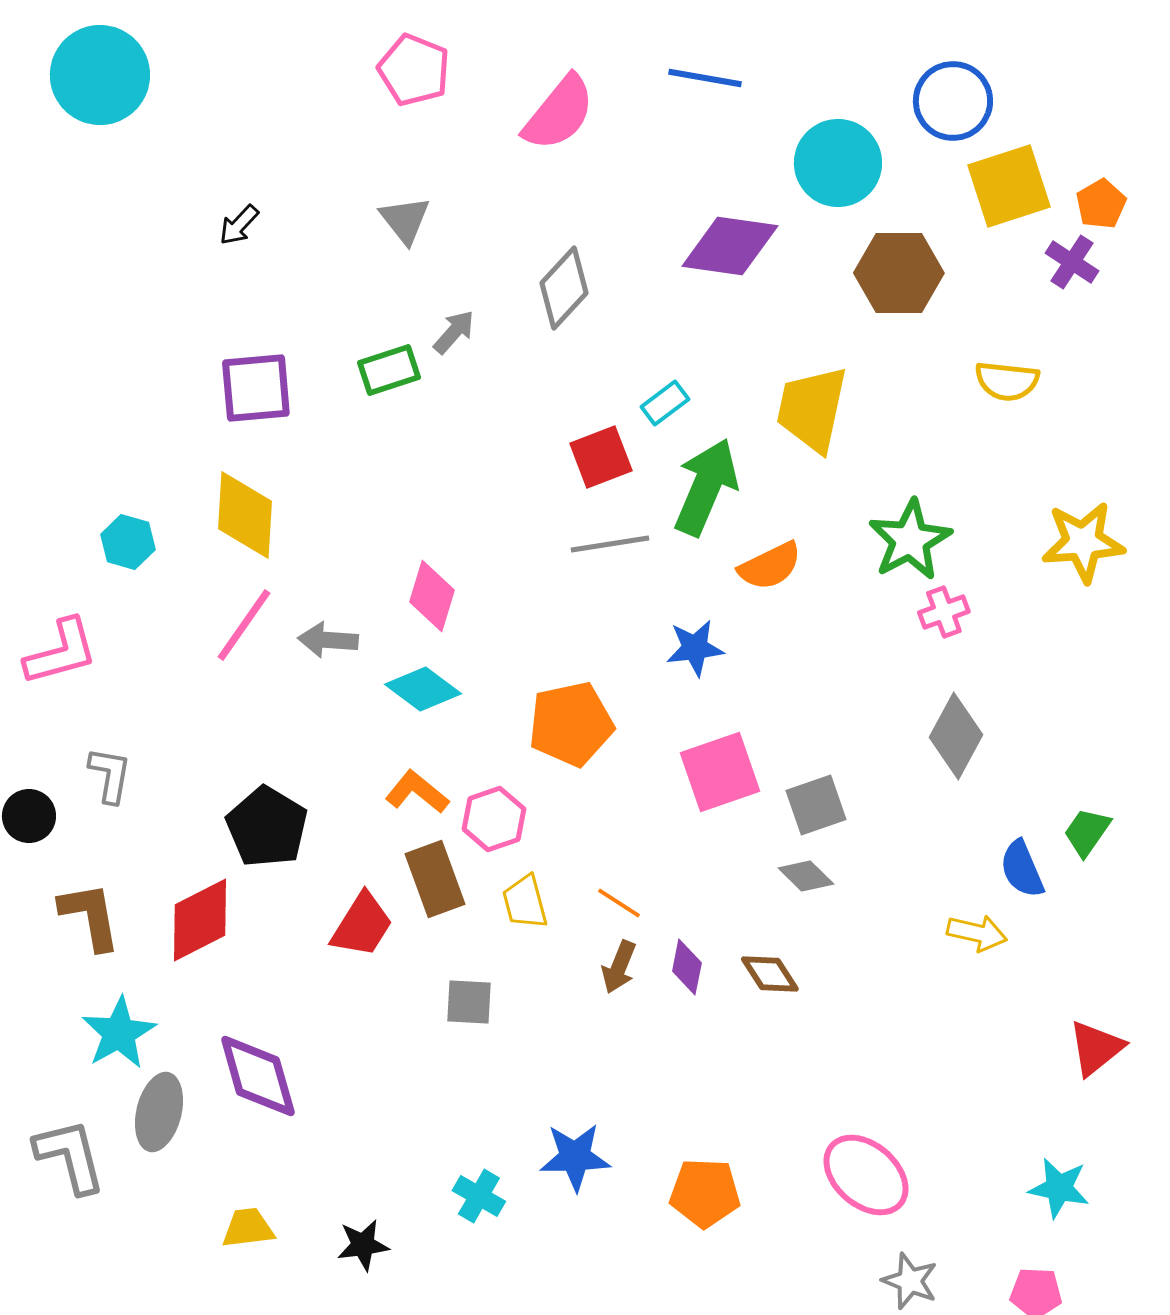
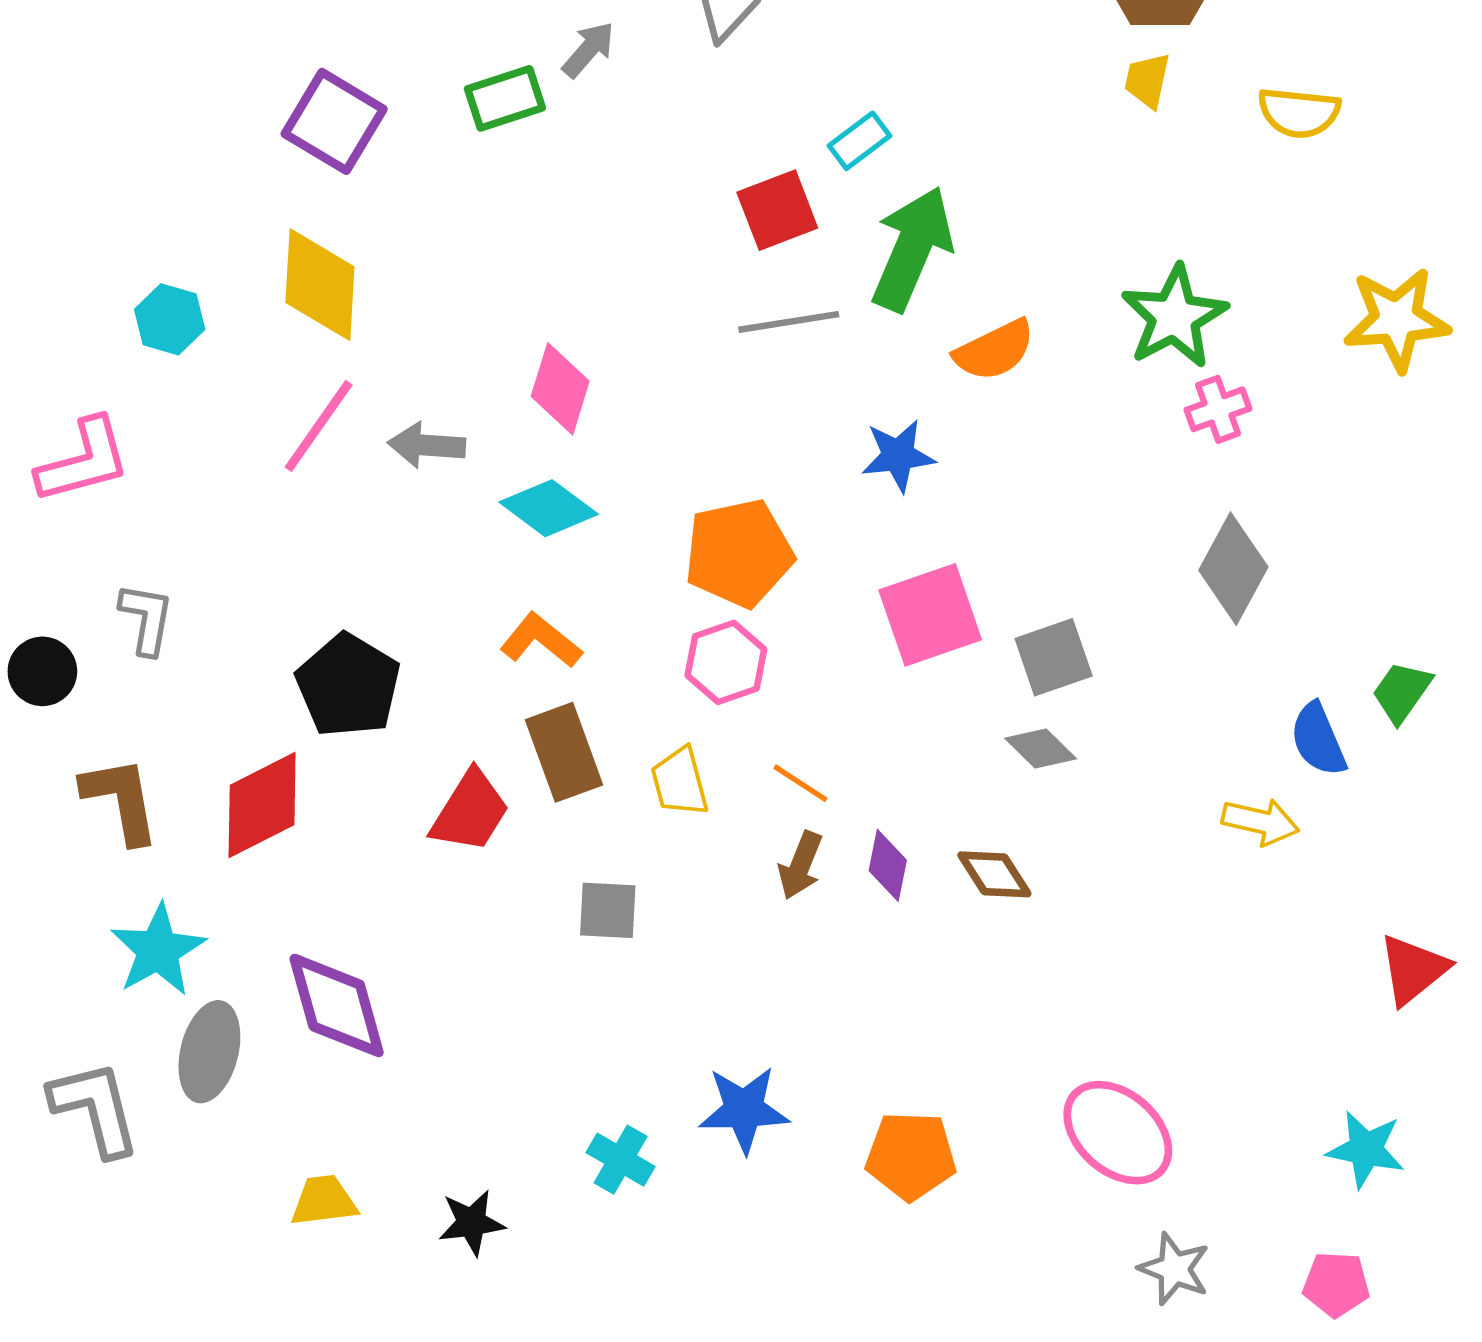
purple square: (256, 388) -> (334, 121), turned 36
yellow trapezoid: (812, 409) -> (1147, 80), moved, size x0.5
pink hexagon: (494, 819) -> (726, 662), moved

